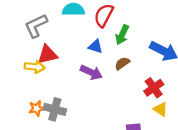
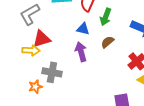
purple arrow: (91, 72) -> (81, 52), turned -126
gray cross: (55, 109) -> (52, 72), moved

